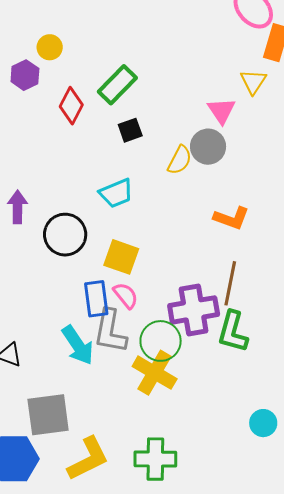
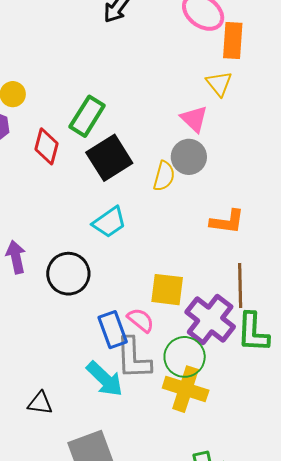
black square: (130, 130) -> (109, 158), size x1.8
yellow square: (121, 257) -> (167, 290), moved
purple cross: (194, 310) -> (210, 319), turned -30

